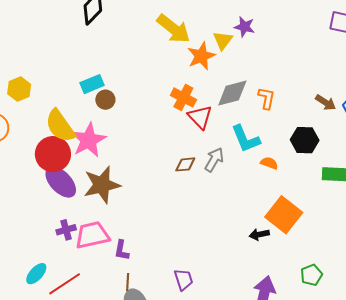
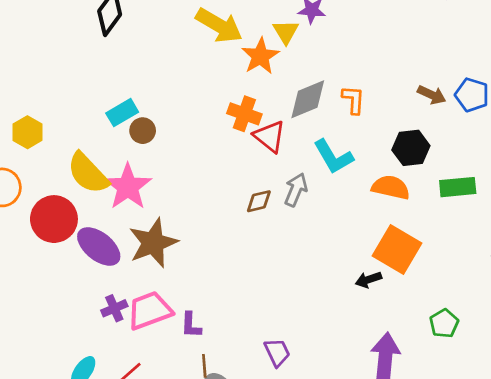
red circle: (53, 154) -> (54, 219), moved
orange semicircle: (269, 163) -> (391, 187), moved, size x1.6

